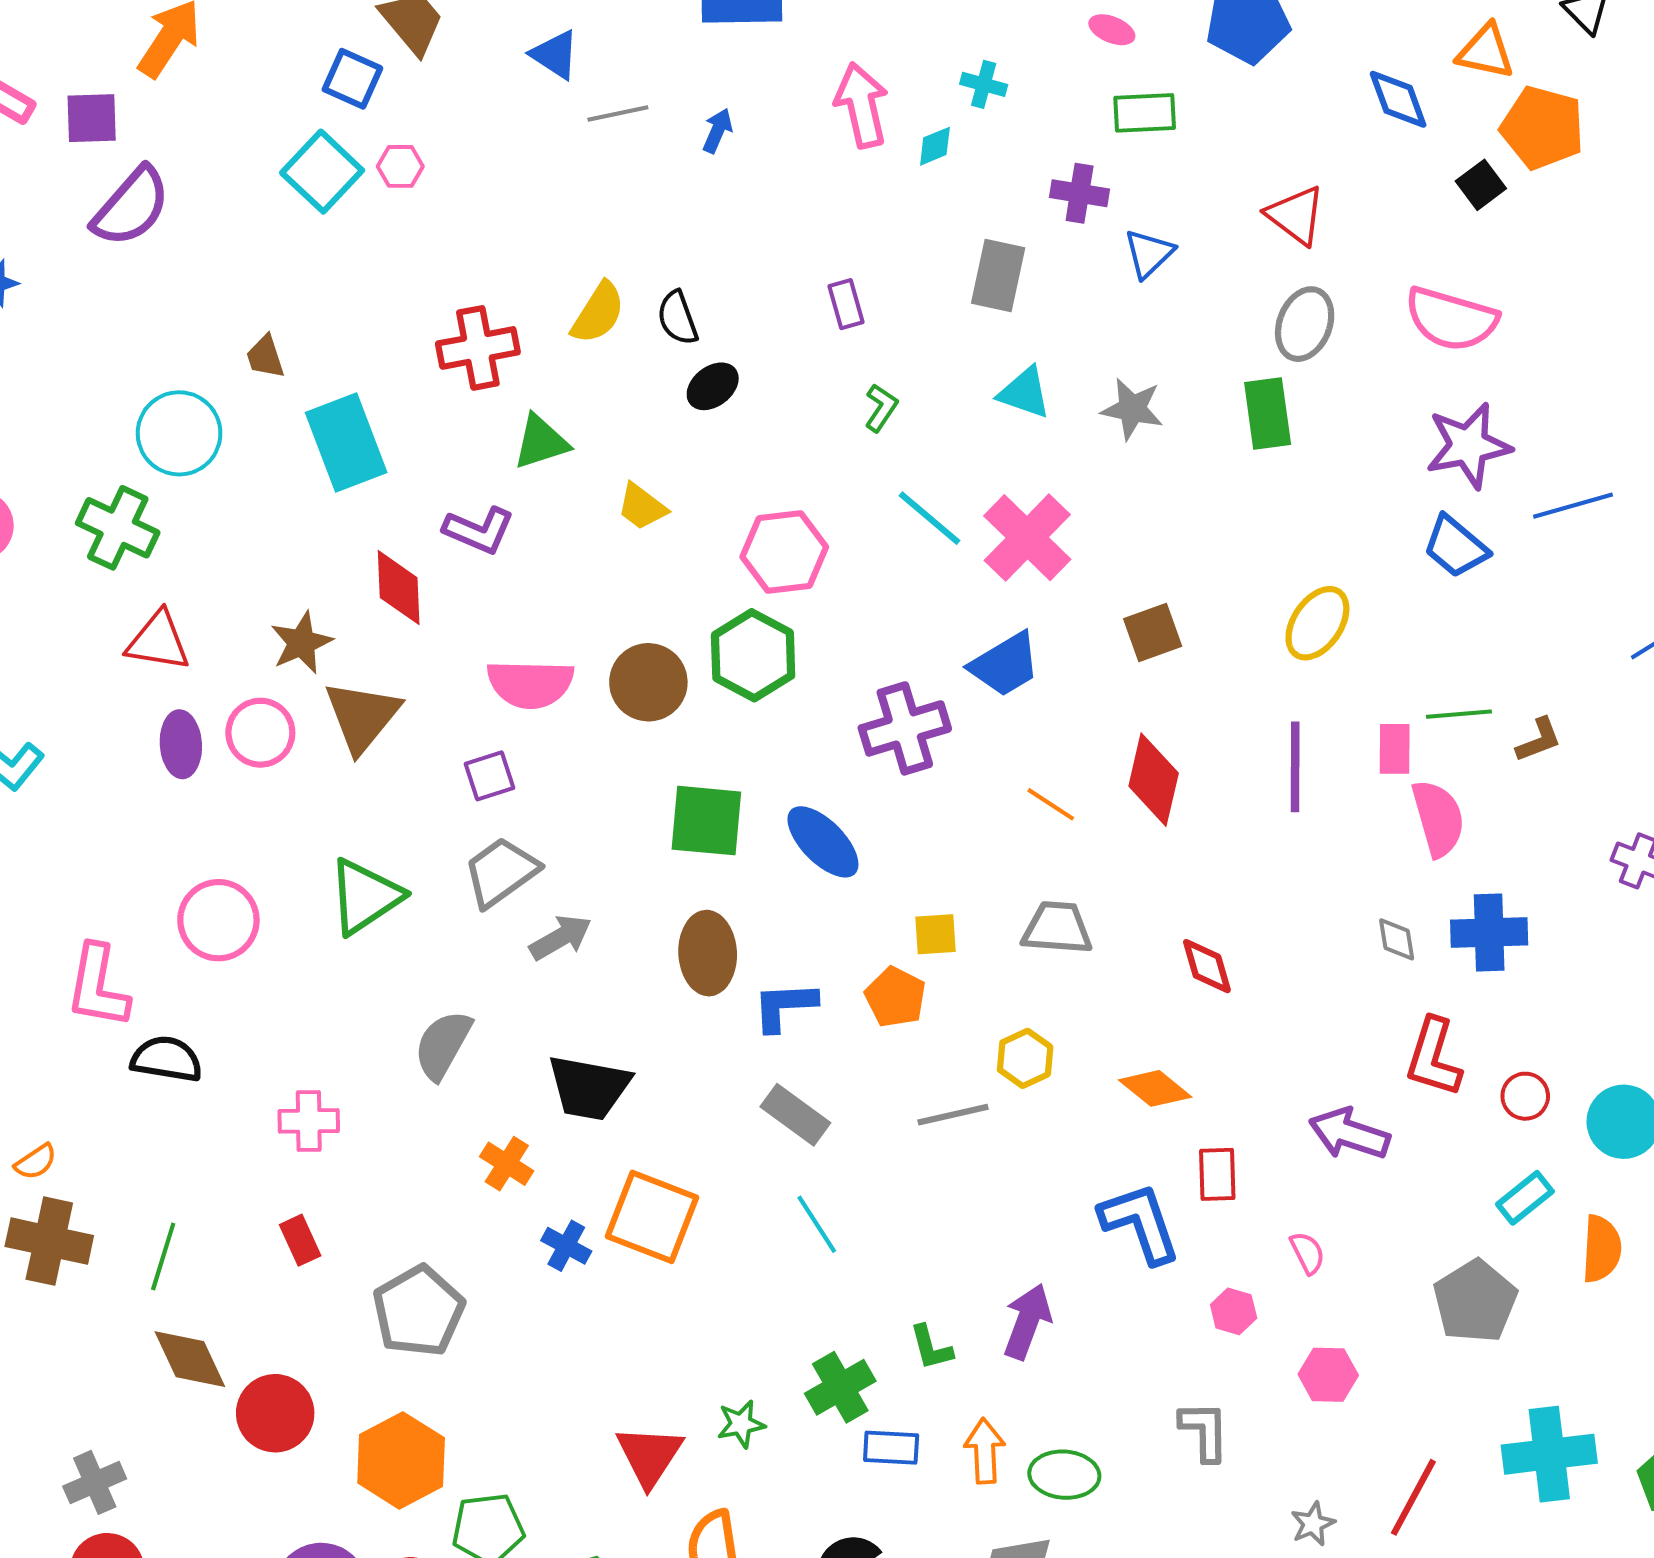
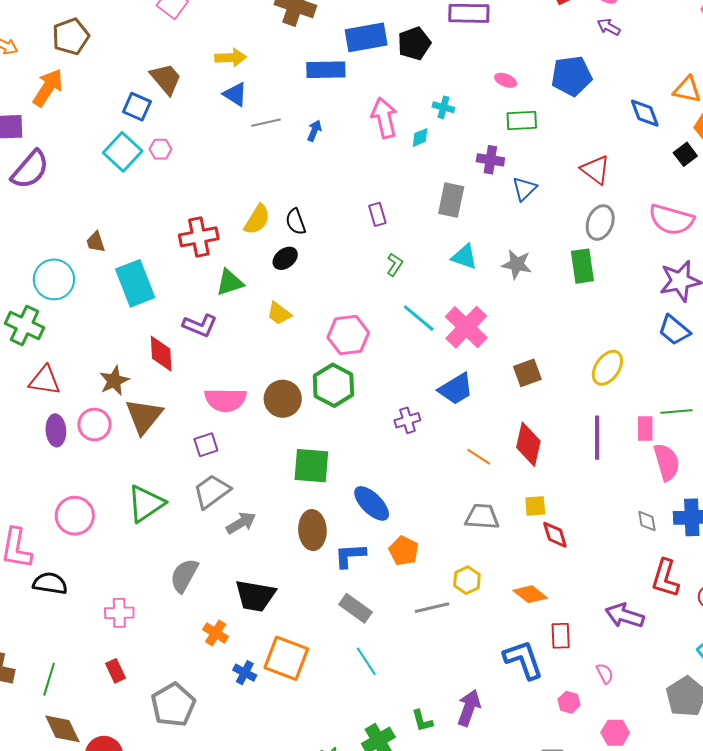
black ellipse: (713, 386) -> (285, 258), moved
purple cross: (905, 728) -> (407, 420), size x0.6
blue ellipse: (823, 842) -> (372, 503), moved
yellow square: (936, 934) -> (535, 506), moved

